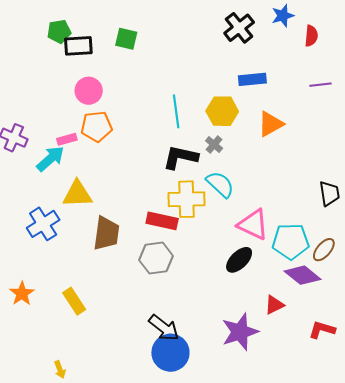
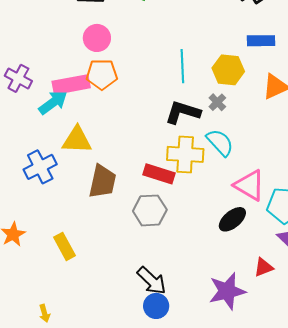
pink rectangle: (67, 139) -> (71, 85), size x1.8
blue circle: (170, 353) -> (156, 306), size x0.7

